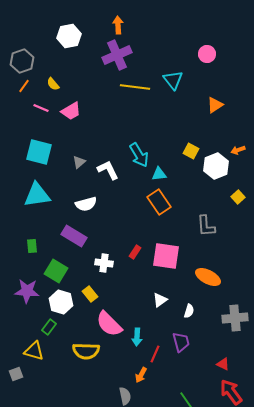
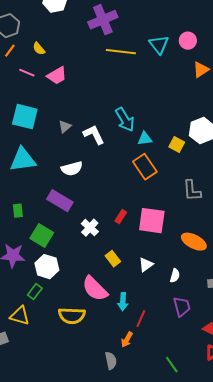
pink circle: (207, 54) -> (188, 41), moved
yellow square: (191, 151) -> (177, 145), moved
white cross: (104, 263) -> (90, 228), turned 36
yellow rectangle: (90, 294) -> (113, 259), moved
purple trapezoid: (181, 342) -> (182, 307), moved

